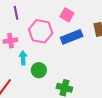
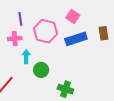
purple line: (16, 13) -> (20, 19), moved

